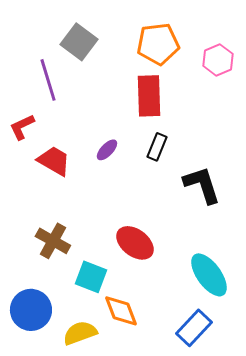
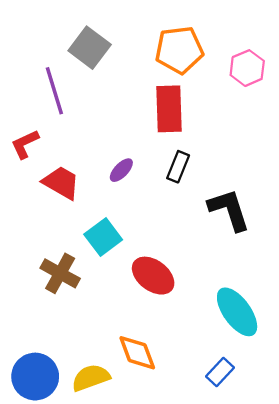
cyan square: (91, 277) -> (103, 237), moved, turned 32
blue circle: (31, 310) -> (35, 377), moved
blue rectangle: (194, 328) -> (220, 372), size x0.7

